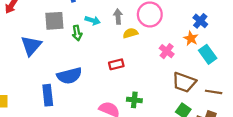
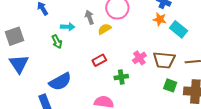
gray square: (54, 21) -> (15, 36), moved
pink cross: (167, 51) -> (139, 58), moved, turned 32
green cross: (134, 100) -> (121, 77), moved

